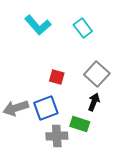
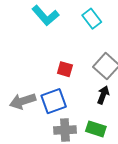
green rectangle: (80, 124) -> (96, 129), moved

